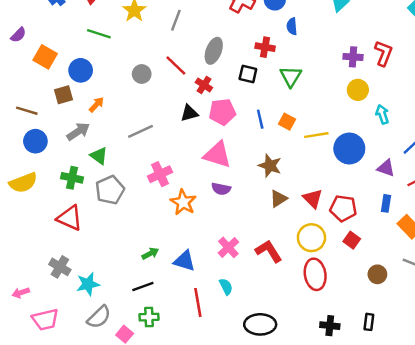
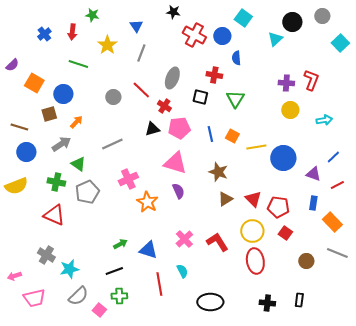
cyan arrow: (382, 114) -> (324, 120), moved, turned 98
purple semicircle: (221, 189) -> (178, 191), turned -126

